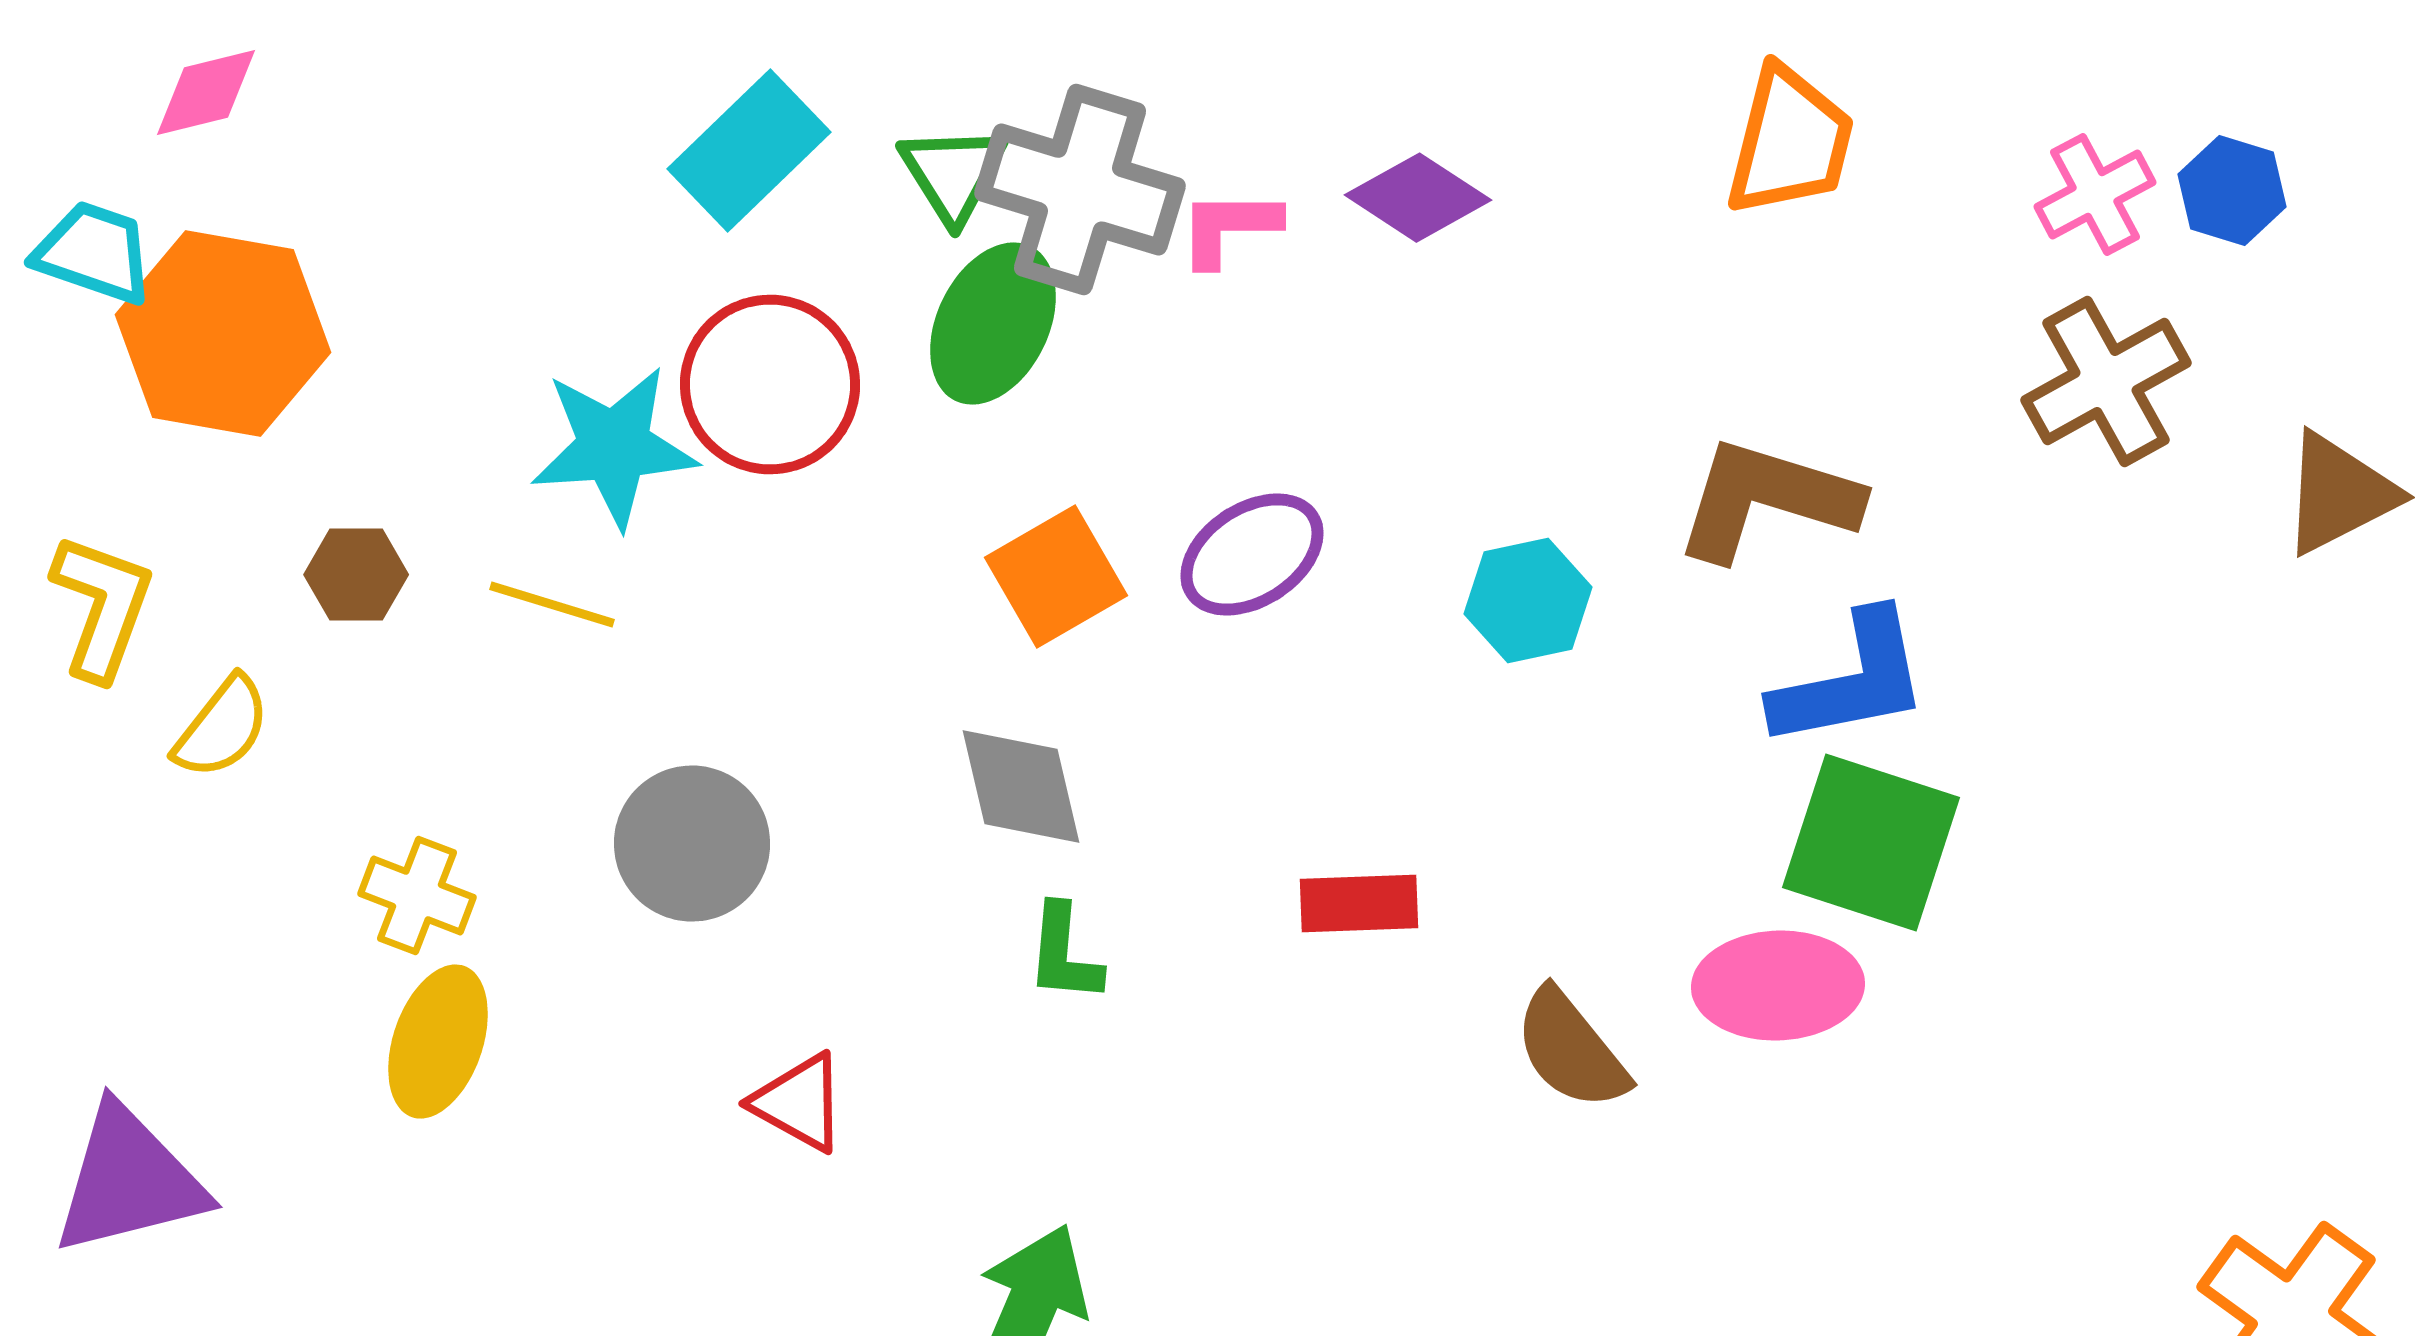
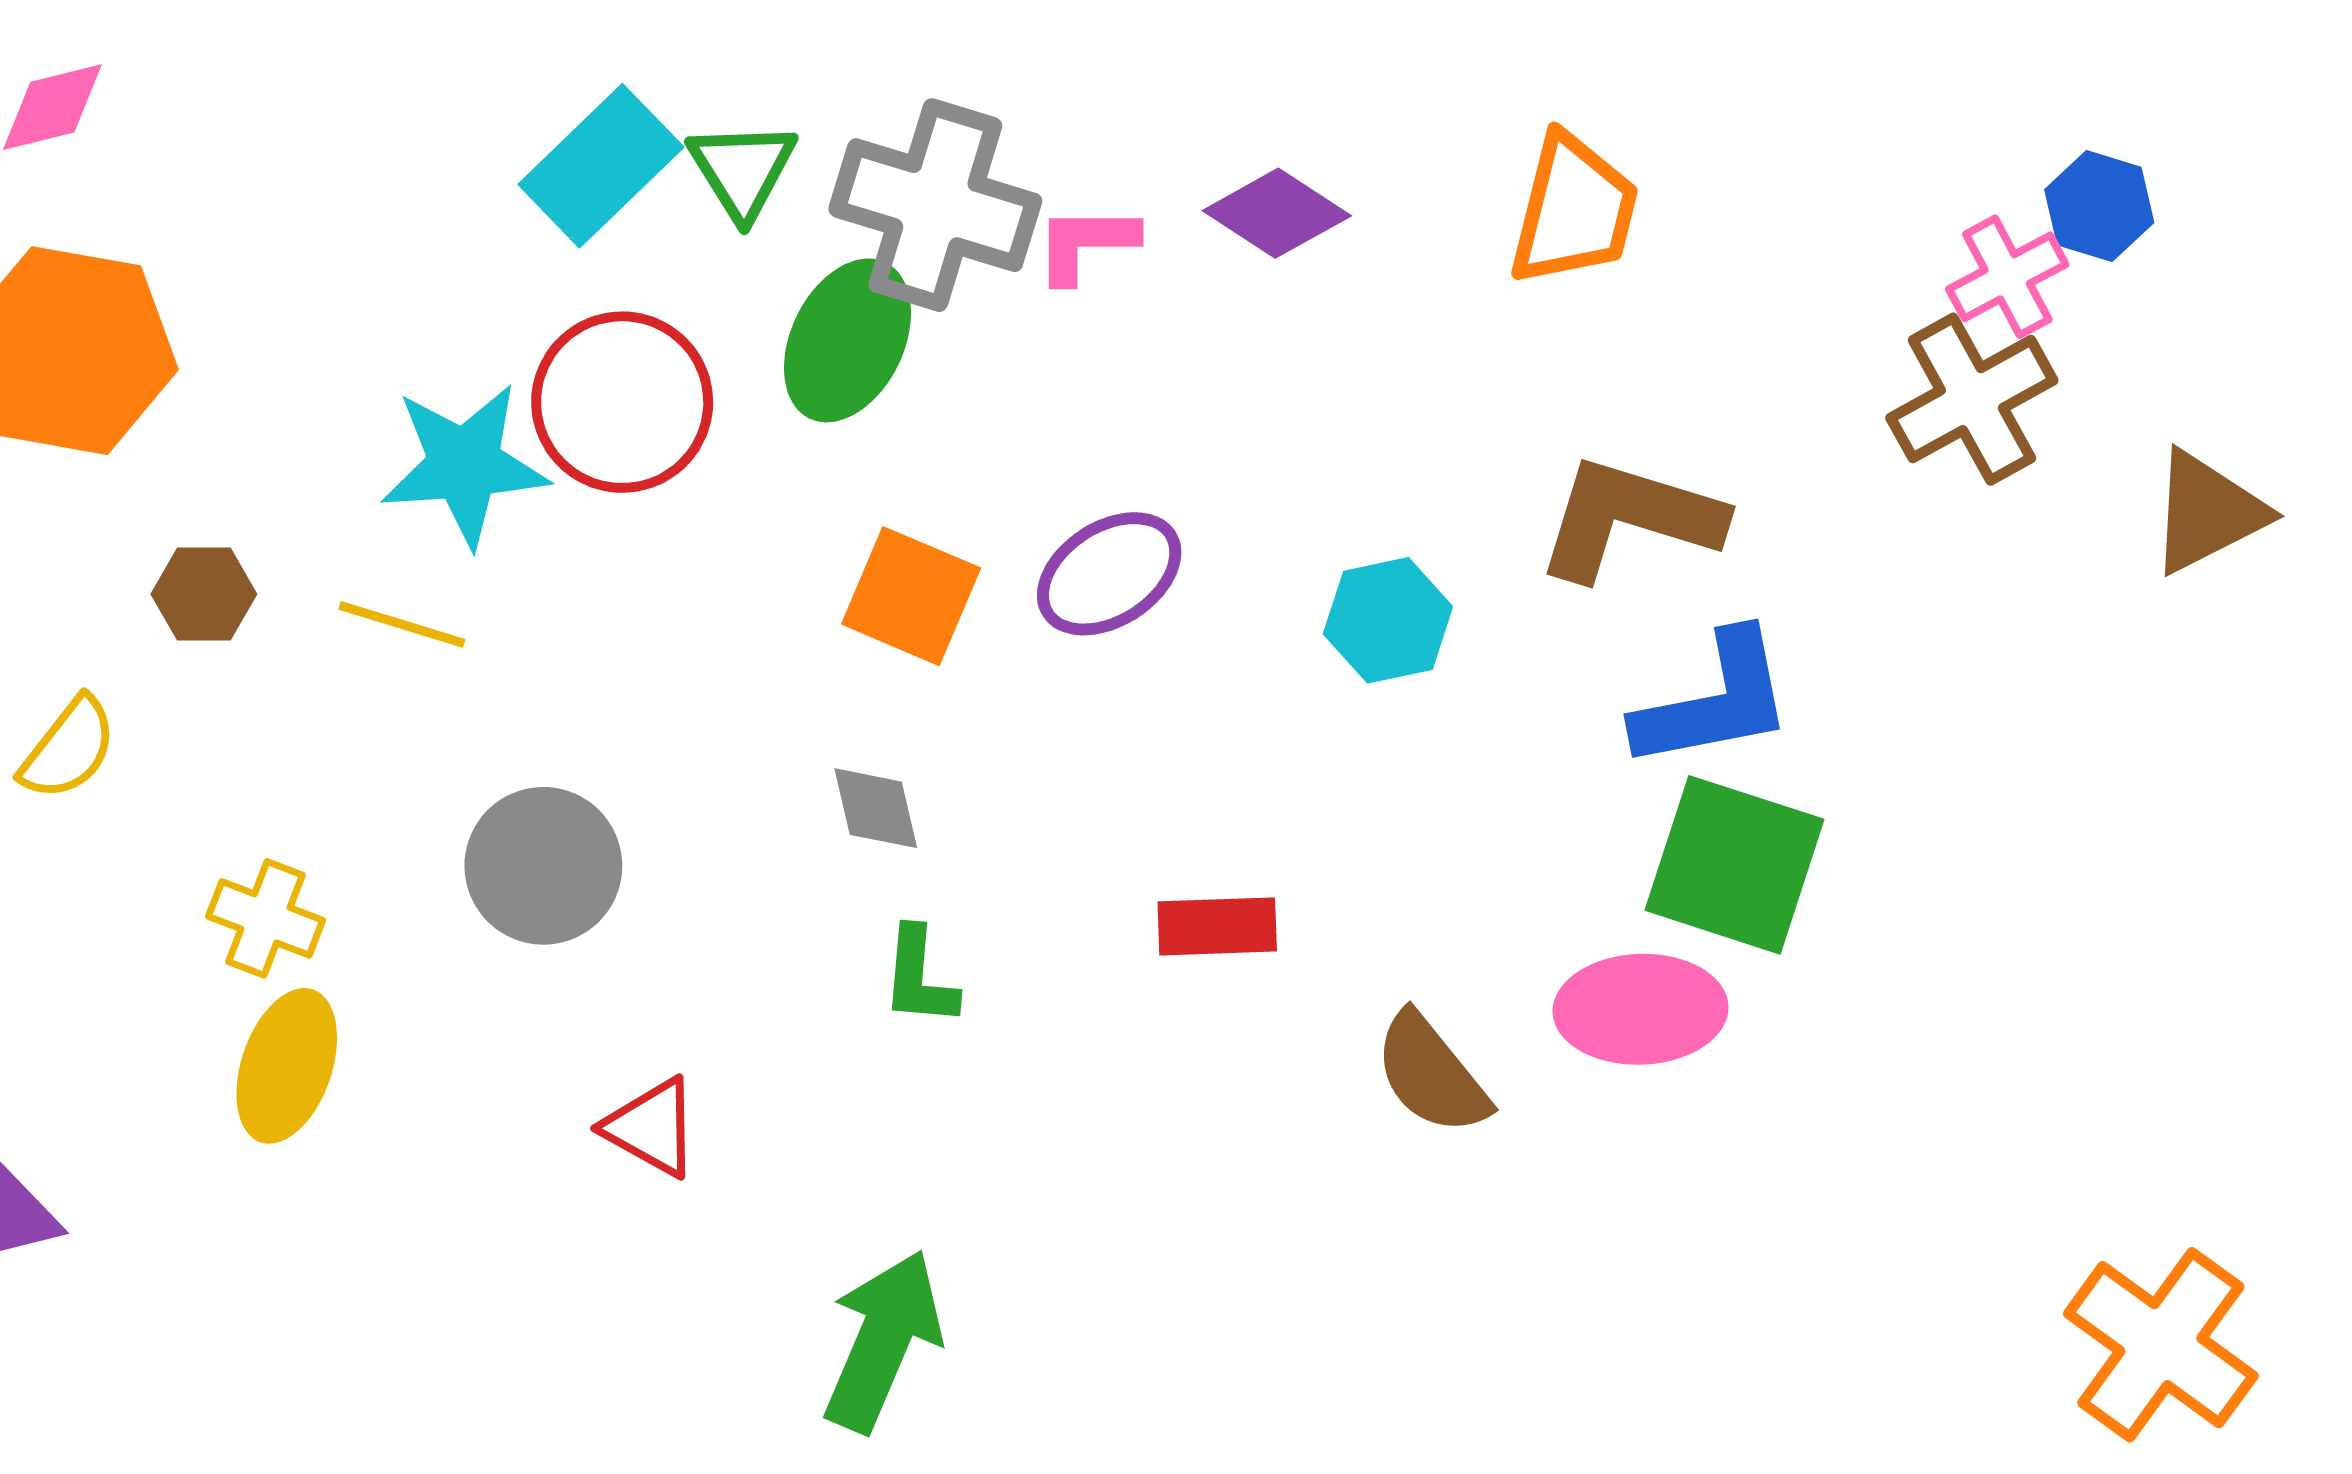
orange trapezoid: (1790, 142) -> (1574, 210), moved
green triangle: (953, 174) -> (742, 170), moved
pink cross: (2095, 195) -> (2007, 277), moved
orange square: (1056, 577) -> (911, 596), turned -37
gray diamond: (1021, 787) -> (876, 808), size x0.7

